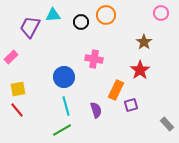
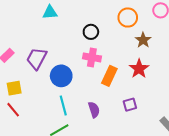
orange circle: (106, 15) -> (128, 18), moved
black circle: (81, 22) -> (91, 32), moved
purple trapezoid: (30, 27) -> (37, 58), moved
orange rectangle: (116, 90) -> (109, 76), moved

